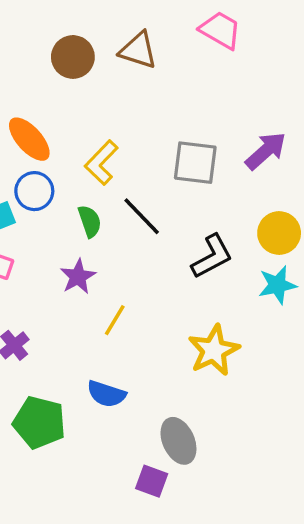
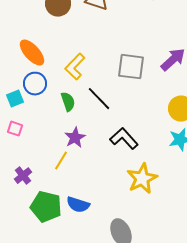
black L-shape: (212, 256) -> (124, 139), moved, turned -104
purple star: (78, 277) -> (75, 138), moved
yellow line: (115, 320) -> (61, 161), moved
green pentagon: (39, 422) -> (46, 207), moved

